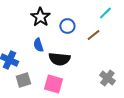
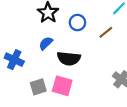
blue semicircle: (38, 45) -> (46, 43), turned 64
gray square: (23, 80) -> (38, 87), moved

